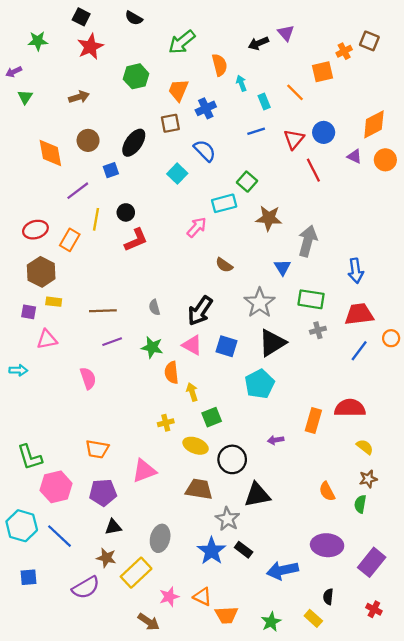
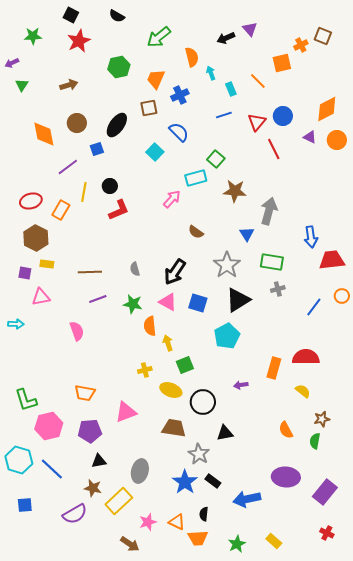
red trapezoid: (359, 314) -> (332, 260), moved
yellow semicircle: (365, 447) -> (303, 391), moved
black triangle: (257, 495) -> (225, 433), size x0.7
black semicircle: (328, 597) -> (204, 514), moved

